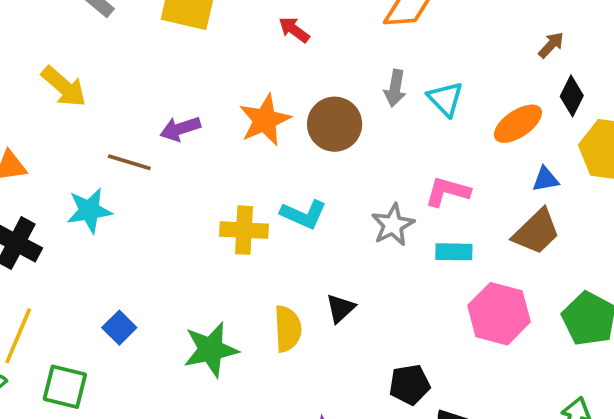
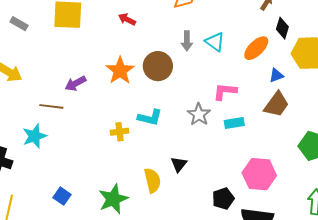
yellow cross: (244, 230) -> (119, 132), size x0.7
pink hexagon: (499, 314) -> (259, 174), moved

